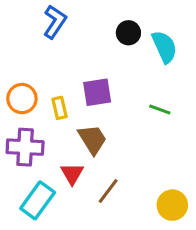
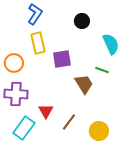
cyan semicircle: (164, 47) -> (111, 44), moved
yellow rectangle: (60, 108) -> (38, 43), moved, size x1.5
brown trapezoid: (92, 139) -> (84, 84), moved
yellow circle: (172, 205) -> (99, 131), moved

